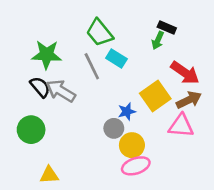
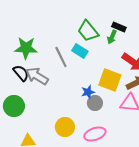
green trapezoid: (100, 33) -> (88, 31), moved
yellow square: (155, 96) -> (110, 80), turned -35
gray circle: (114, 128) -> (95, 103), moved
yellow circle: (132, 145) -> (65, 127), moved

